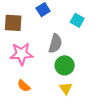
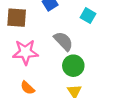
gray semicircle: (55, 44) -> (63, 41), turned -60

